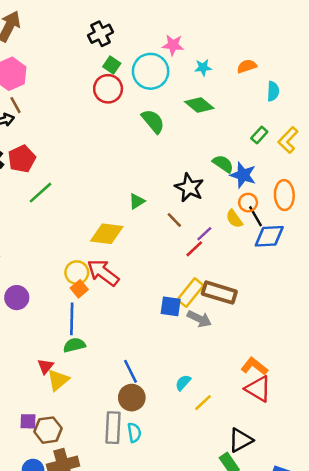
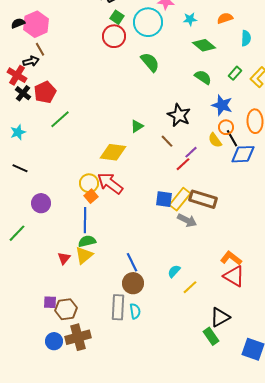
green diamond: (199, 105) -> (204, 45), moved
green semicircle: (223, 164) -> (203, 77), moved
blue square: (171, 306) -> (164, 199), moved
yellow triangle: (58, 380) -> (84, 255), moved

